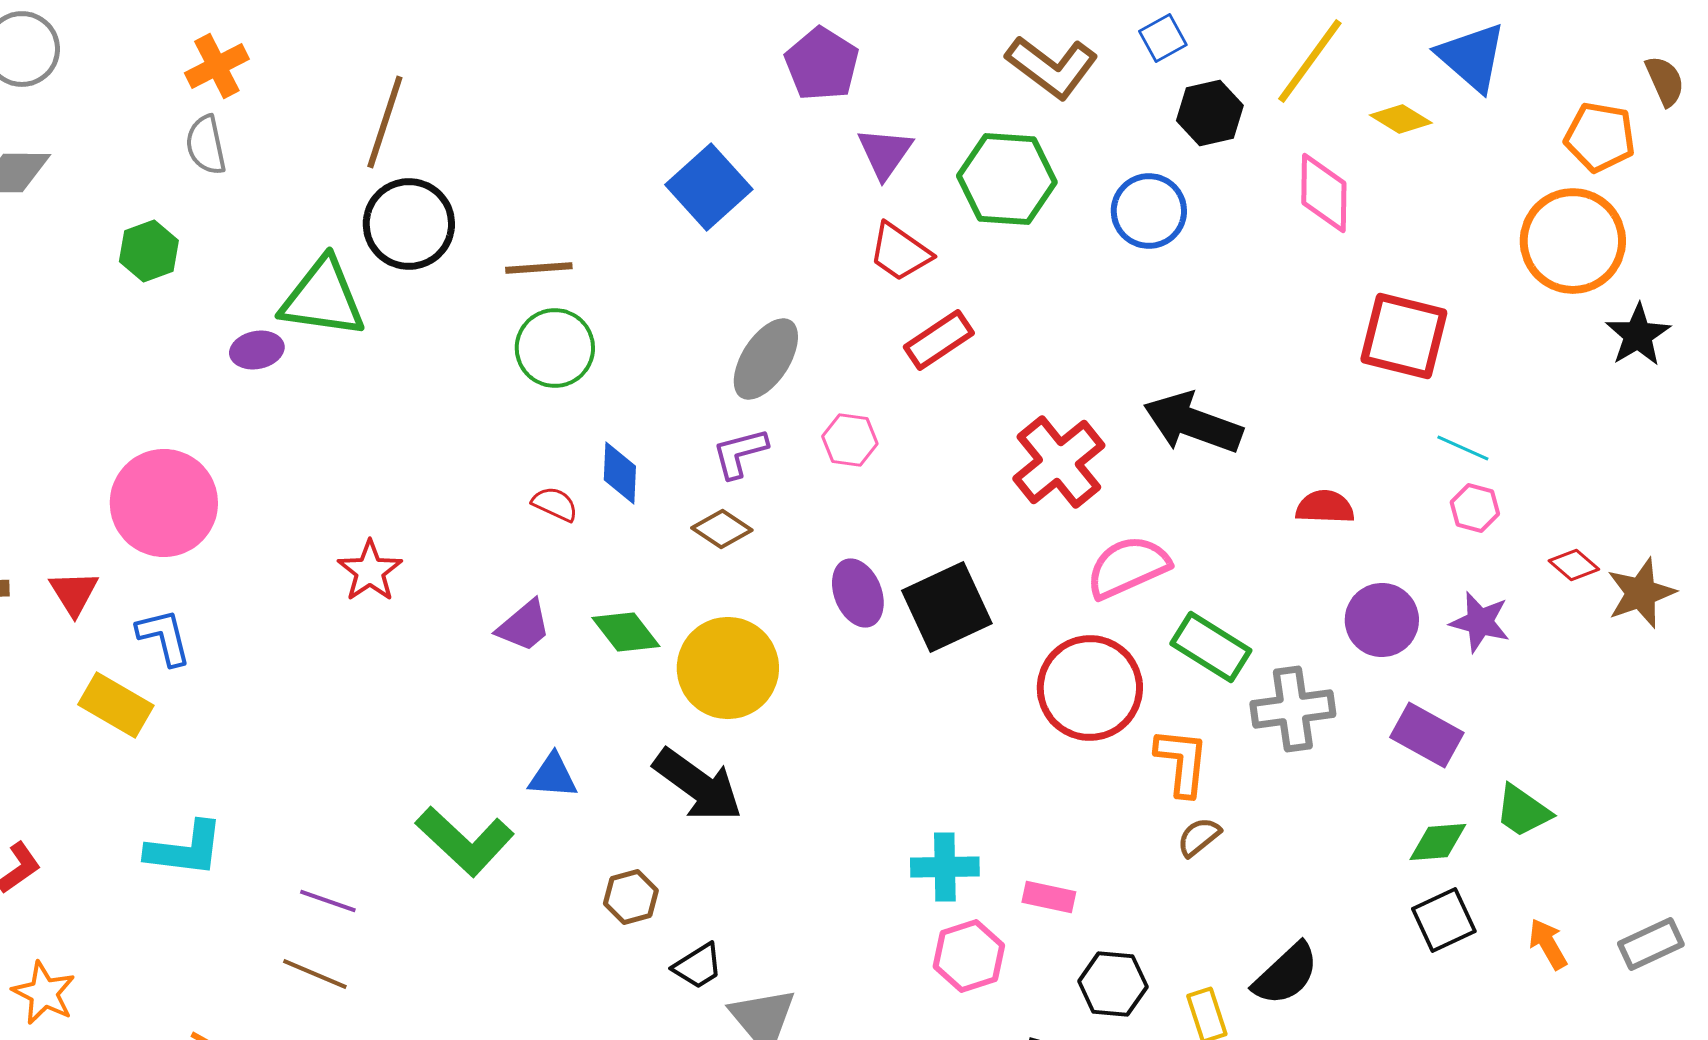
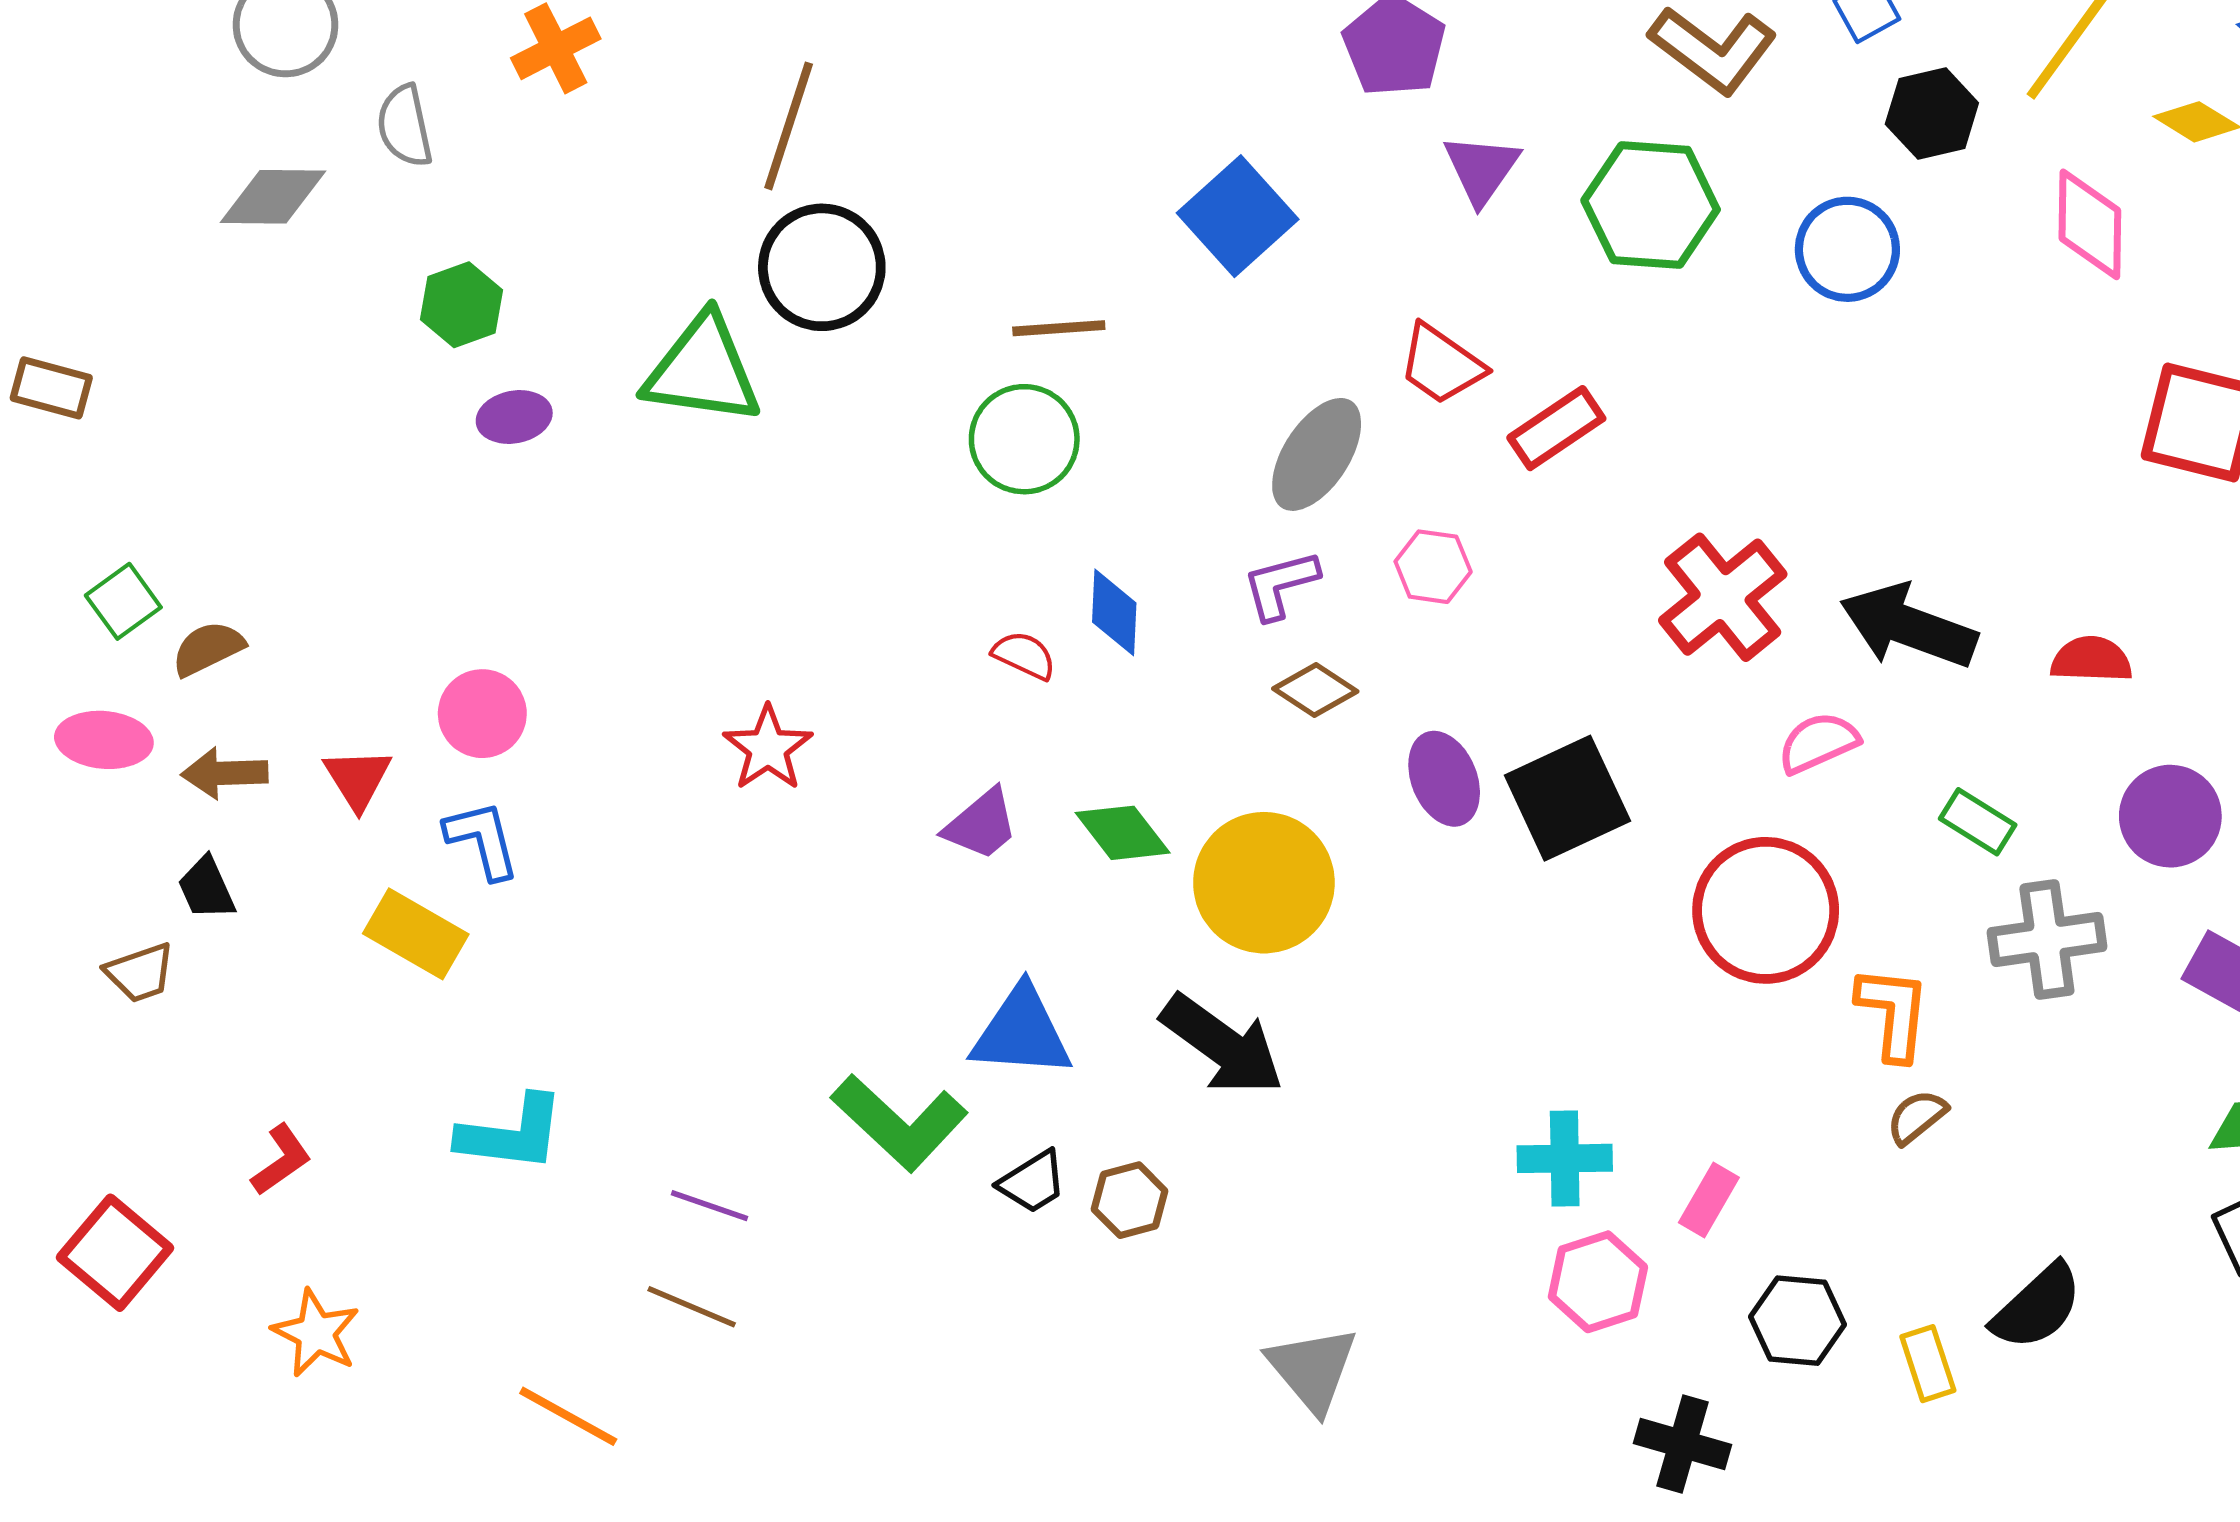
gray semicircle: (206, 145) -> (405, 126), moved
red trapezoid: (900, 252) -> (1441, 364), moved
brown line: (539, 268) -> (1059, 328), moved
purple ellipse: (257, 350) -> (514, 417), moved
black arrow: (1193, 423) -> (1908, 626), moved
pink circle: (164, 503) -> (482, 714), moved, size x0.6
brown diamond: (722, 529) -> (1315, 690), moved
pink semicircle: (1128, 567) -> (1818, 743), size x0.7
green rectangle: (1211, 647) -> (1978, 822), moved, size x0.7
blue triangle: (553, 776) -> (1021, 1032), size x1.5
pink rectangle: (1049, 897) -> (1709, 1200), turned -72
black trapezoid: (698, 966) -> (1032, 1182), moved

